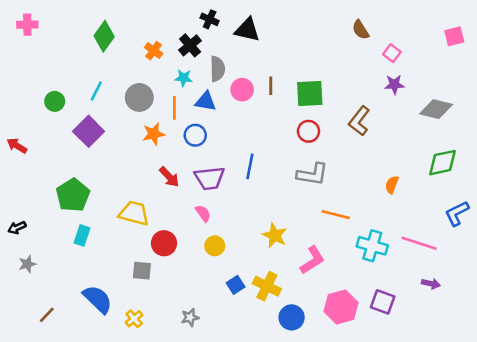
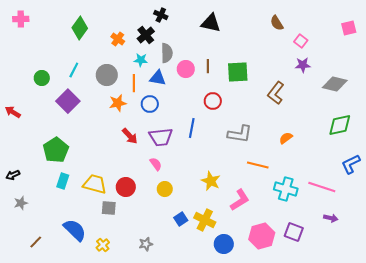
black triangle: (247, 30) -> (211, 23), moved
red circle: (308, 131) -> (213, 101), moved
orange semicircle: (392, 185) -> (286, 138), moved, turned 32
yellow trapezoid: (134, 213) -> (95, 184), moved

